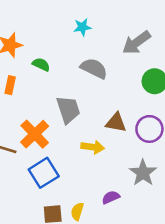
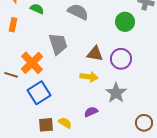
yellow arrow: (93, 147) -> (89, 77), moved
yellow semicircle: (77, 211) -> (65, 123), turned 104

